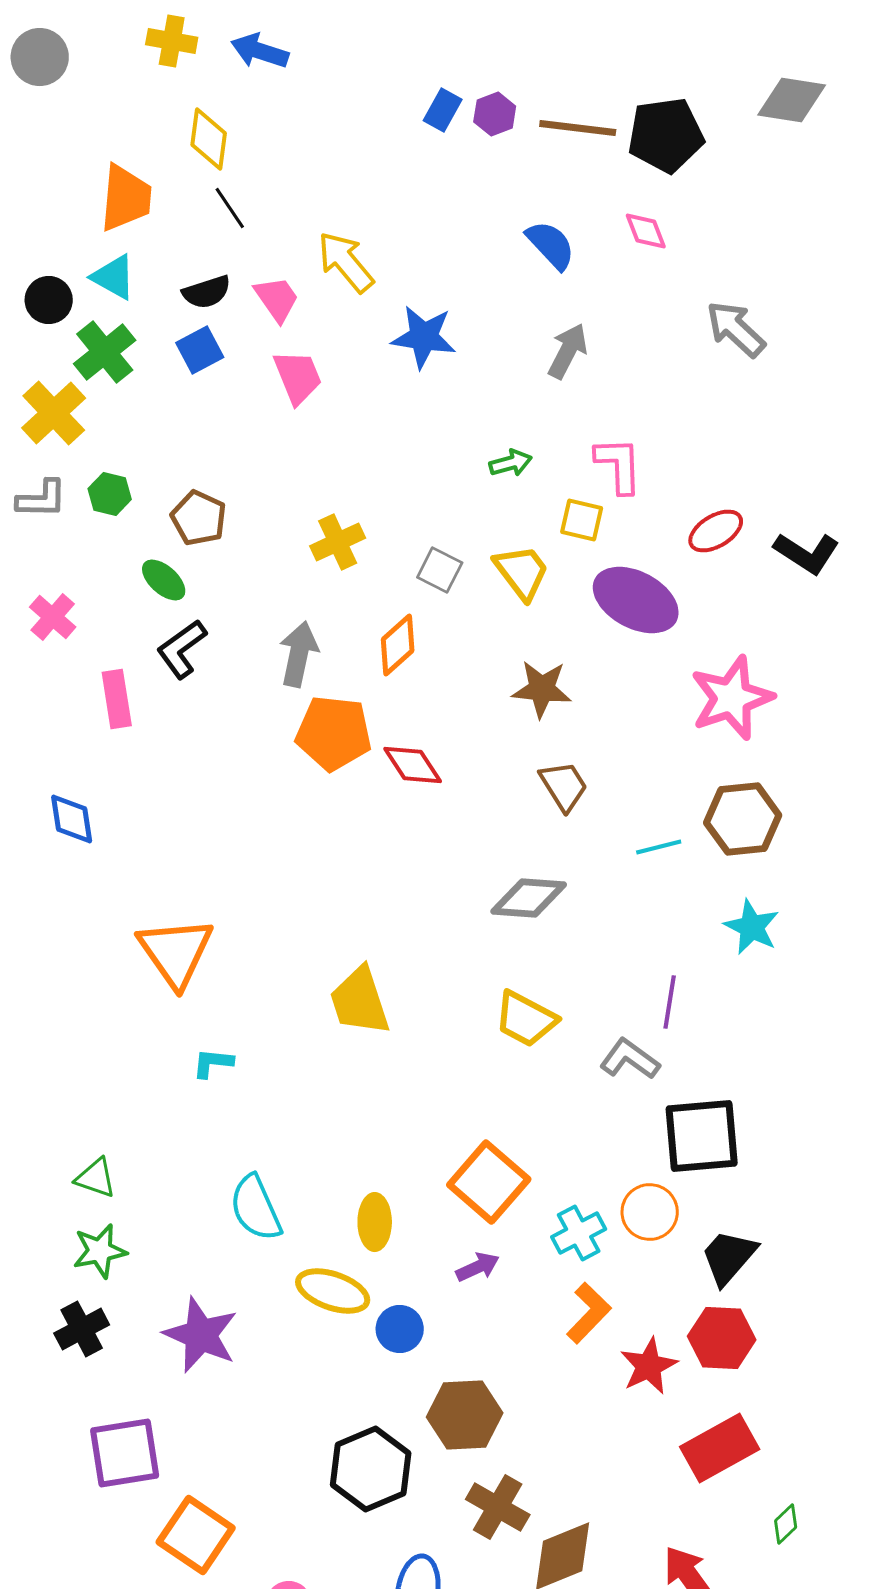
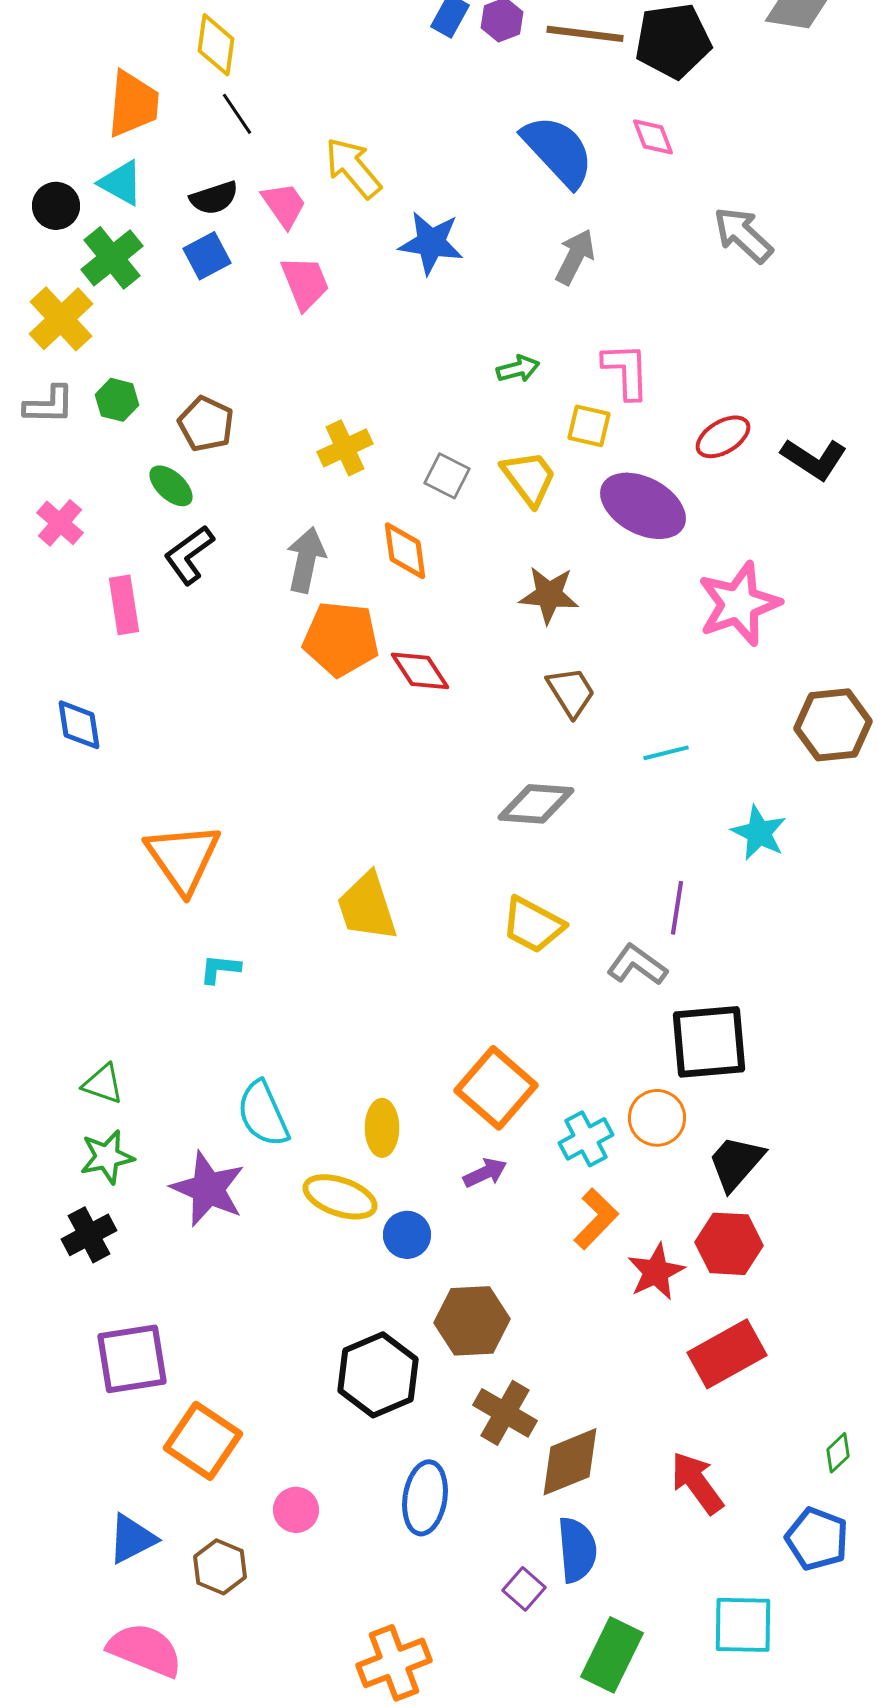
blue semicircle: (551, 245) -> (558, 151), size x1.5
orange diamond: (398, 645) -> (405, 551), turned -56
brown hexagon: (743, 819) -> (833, 725), moved
purple star: (201, 1335) -> (208, 1189), moved
green diamond: (786, 1524) -> (838, 1453), moved

